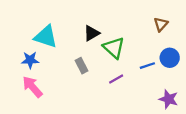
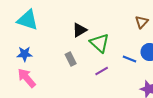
cyan triangle: (46, 37) -> (28, 20), moved
blue line: (147, 66) -> (130, 59), turned 40

